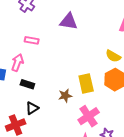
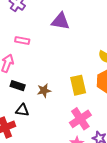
brown star: (65, 96) -> (44, 91), moved
black triangle: (32, 108) -> (22, 110), turned 40

